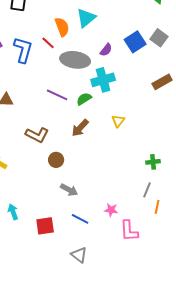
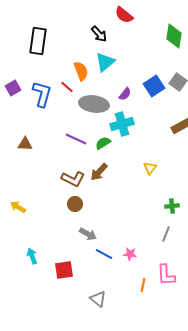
yellow triangle: (118, 121) -> (150, 168), moved
brown L-shape: (37, 135) -> (73, 179), moved
orange line: (157, 207) -> (143, 285), moved
blue line: (80, 219) -> (104, 254), moved
pink L-shape: (129, 231) -> (166, 275), moved

